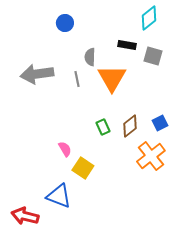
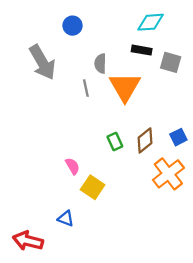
cyan diamond: (149, 18) -> (151, 22), moved, turned 35
gray arrow: (37, 74) -> (42, 62), moved, turned -112
blue triangle: (59, 196) -> (66, 218), size x0.6

